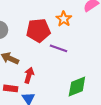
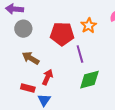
purple line: (59, 48) -> (80, 54), turned 48
green diamond: (77, 86) -> (89, 80), moved

